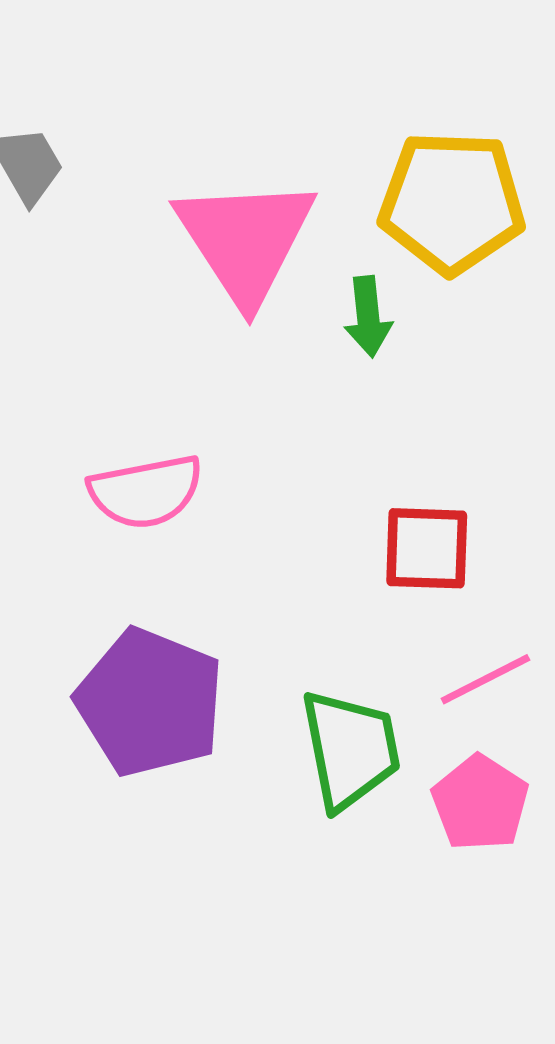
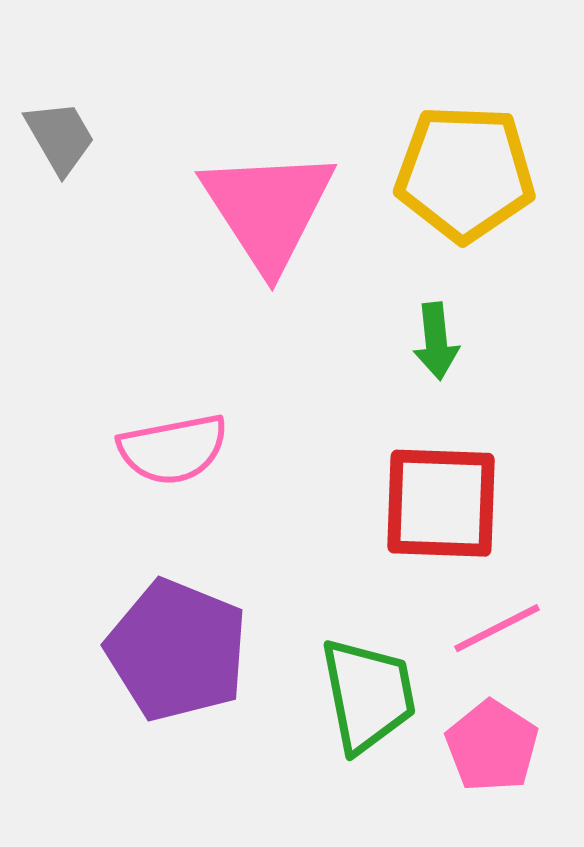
green arrow: (368, 317) -> (436, 341), moved
red square: (427, 548) -> (441, 503), size x1.4

